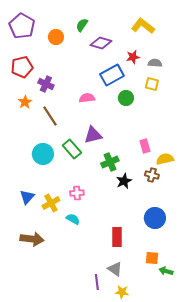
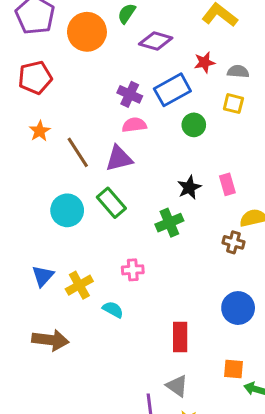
orange circle: (56, 37) -> (87, 32), size x1.6
purple cross: (46, 84) -> (130, 94), moved
purple triangle: (93, 135) -> (119, 158), moved
pink rectangle: (145, 146) -> (227, 184), moved
black star: (124, 181) -> (189, 187), moved
pink cross: (77, 193) -> (133, 270), moved

